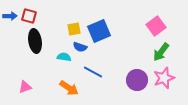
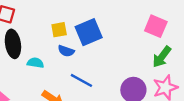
pink square: (156, 26) -> (156, 26), turned -30
cyan semicircle: (64, 57) -> (35, 63), moved

